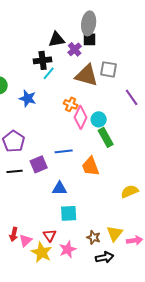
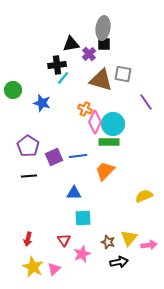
cyan circle: (99, 119) -> (113, 124), size x1.5
green rectangle: (106, 137) -> (109, 142), moved, turned -60
purple square: (39, 164) -> (54, 157), moved
orange trapezoid: (91, 166) -> (105, 171), turned 65
pink triangle: (26, 240) -> (54, 269), moved
yellow star: (42, 252) -> (33, 267), moved

